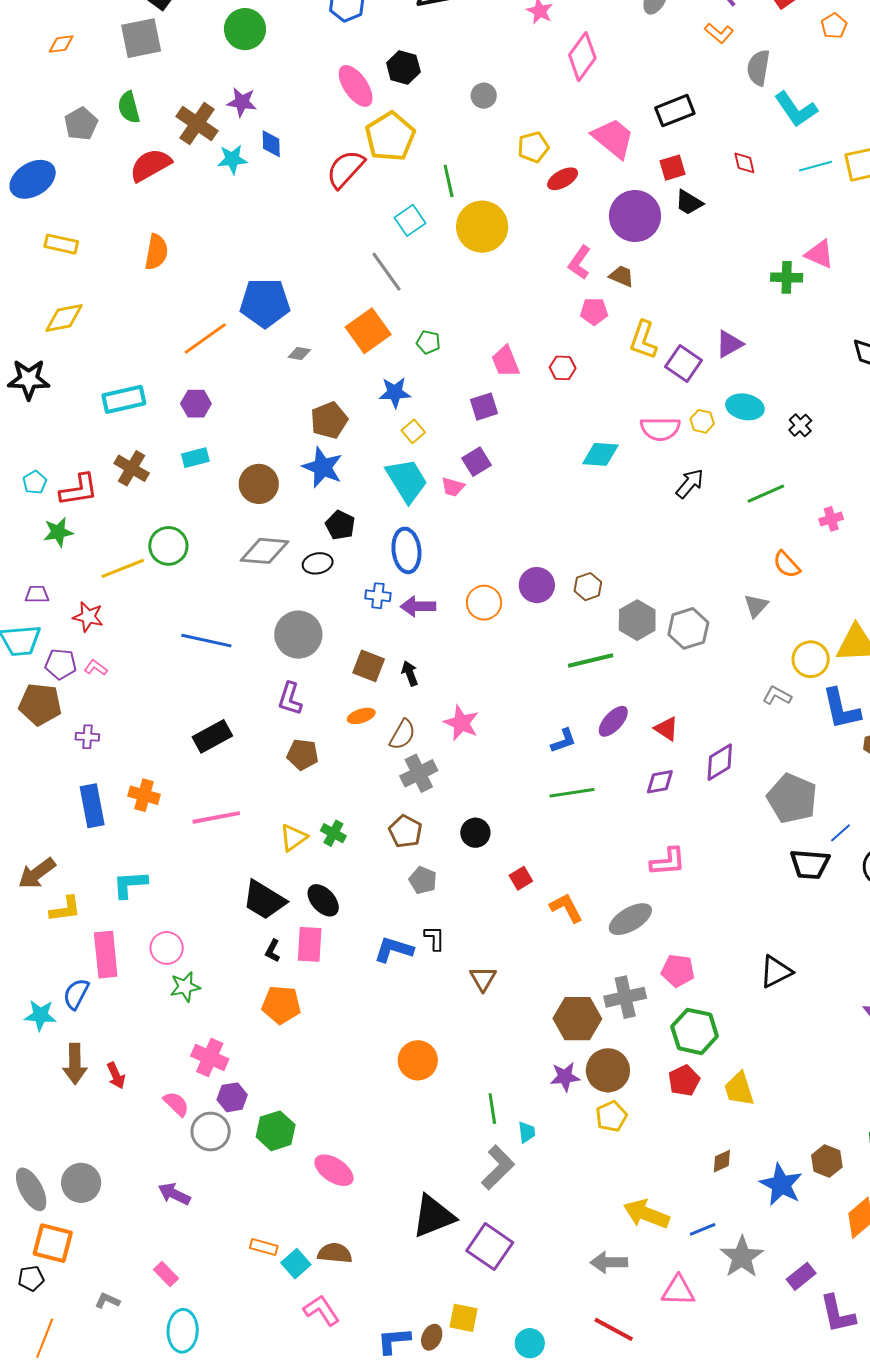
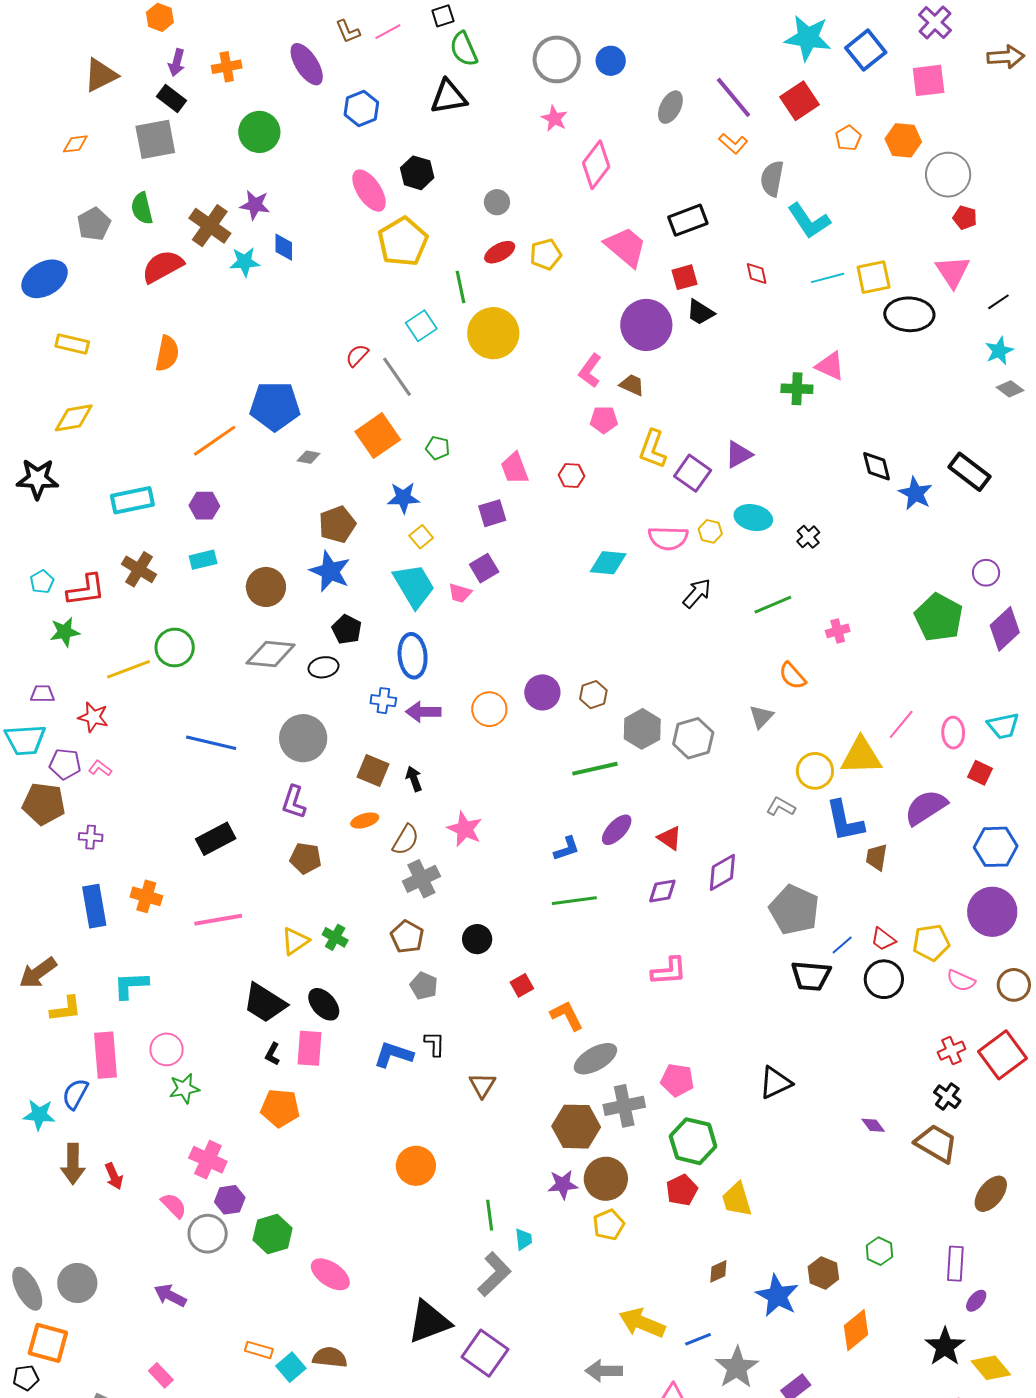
red semicircle: (345, 169) -> (357, 355), moved, size x0.6
red ellipse: (563, 179) -> (500, 252), moved
gray ellipse: (630, 919) -> (595, 1059), moved

